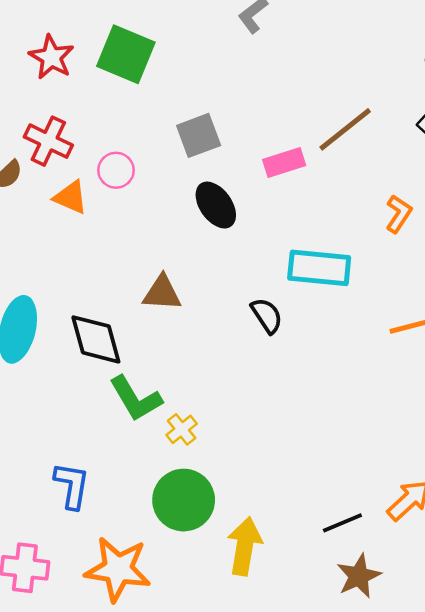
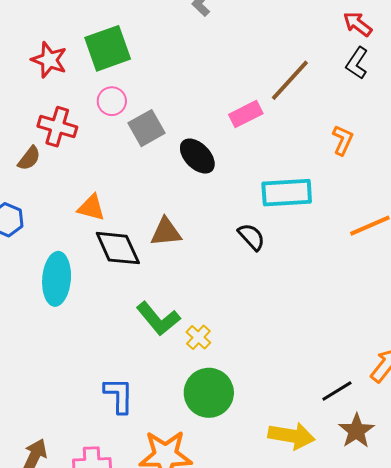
green square: (126, 54) -> (108, 48), turned -33
gray square: (199, 135) -> (147, 128), moved
pink circle: (116, 170) -> (112, 101), moved
orange triangle: (71, 197) -> (91, 208), moved
black diamond: (96, 339) -> (118, 248), moved
yellow arrow: (245, 546) -> (292, 436), moved, turned 99

